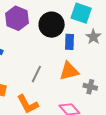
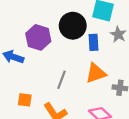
purple hexagon: (17, 18) -> (38, 37), moved

